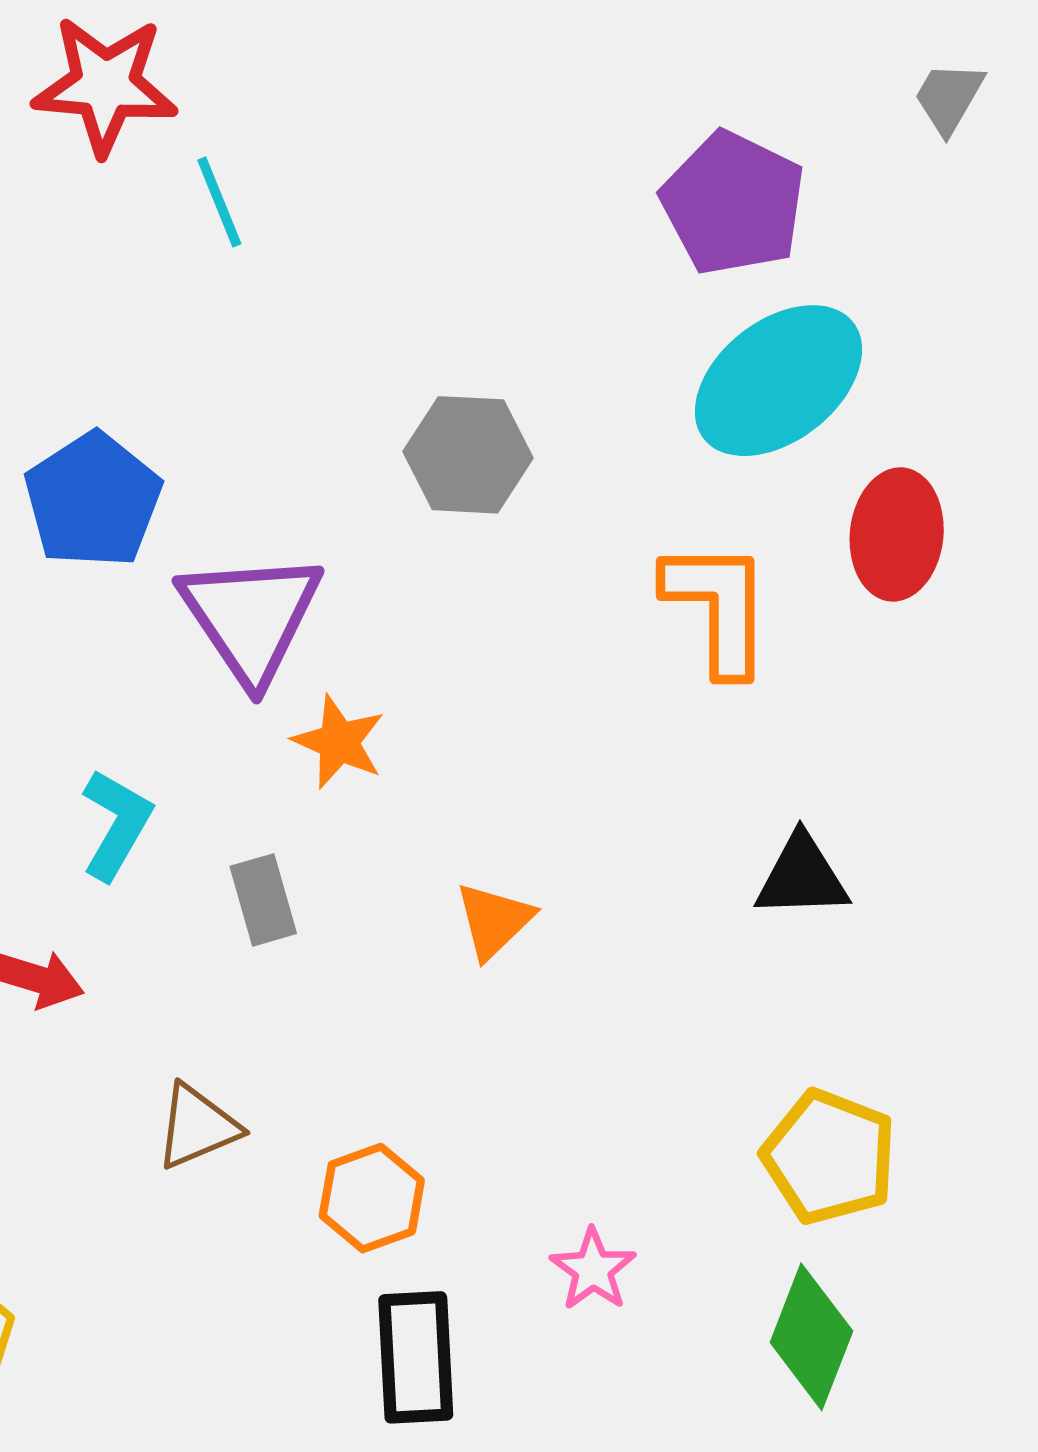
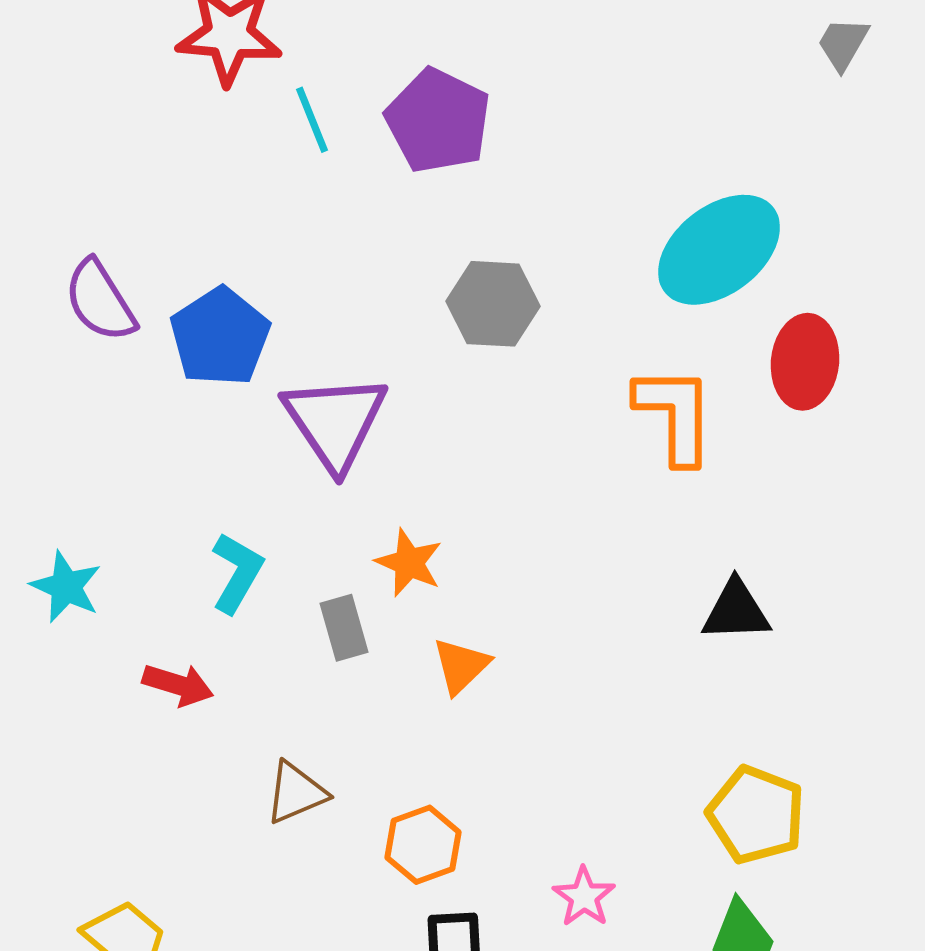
purple pentagon: (733, 203) -> (438, 121), moved
orange star: (339, 742) -> (409, 563), moved
orange triangle: (494, 921) -> (461, 666), moved

